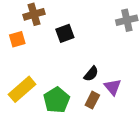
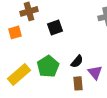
green pentagon: (57, 100) -> (48, 66), moved
brown rectangle: (92, 100) -> (78, 83), turned -32

